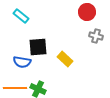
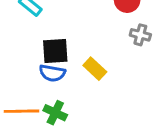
blue semicircle: (22, 62) -> (52, 73), moved

